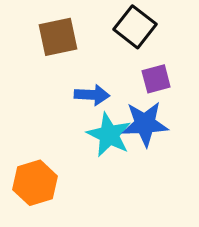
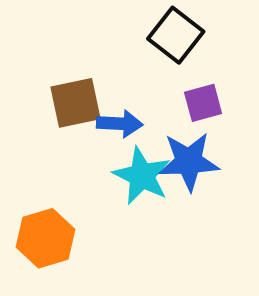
brown square: (58, 37) -> (75, 103), moved

